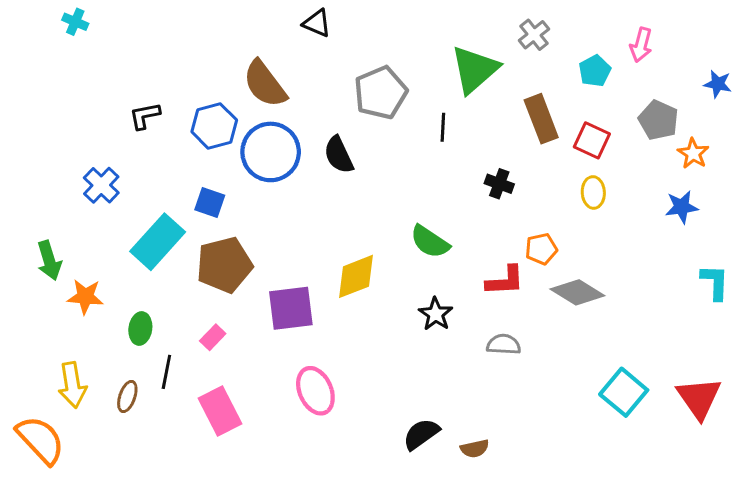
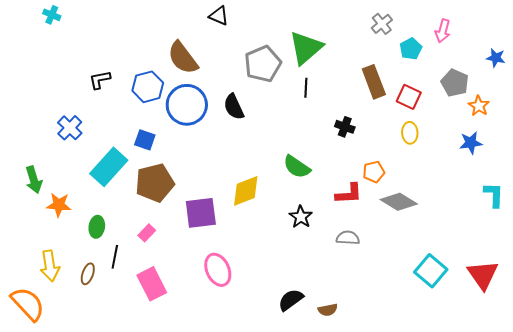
gray cross: (534, 35) -> (382, 24), moved
green triangle: (475, 69) -> (306, 48), moved

